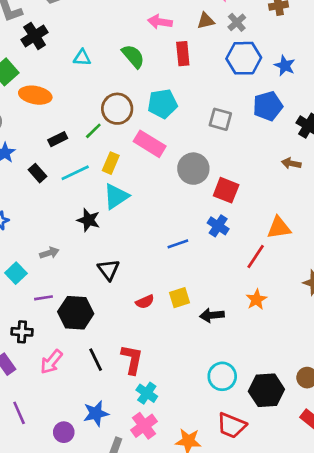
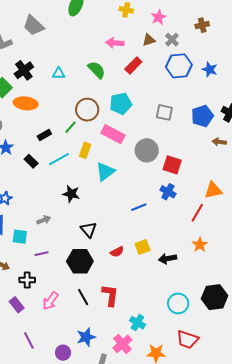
black cross: (35, 36) -> (24, 70), moved
red rectangle: (183, 54) -> (133, 65), turned 54
blue pentagon: (268, 106) -> (202, 116), moved
cyan triangle: (116, 196) -> (105, 172), moved
cyan square: (16, 273) -> (20, 237), turned -35
black hexagon: (76, 313) -> (80, 261), moved
black hexagon: (266, 390) -> (215, 297), moved
cyan cross: (147, 393) -> (137, 323), moved

